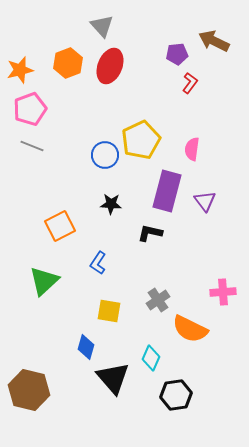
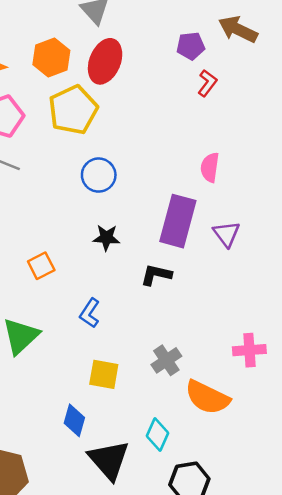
yellow pentagon: (141, 140) -> (73, 110), moved
orange square: (60, 226) -> (41, 266), size x0.7

